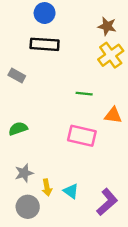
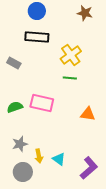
brown star: (107, 26) -> (85, 13), moved
yellow cross: (111, 55) -> (71, 55), moved
orange triangle: (113, 115) -> (88, 114), moved
pink rectangle: (82, 136) -> (42, 103), moved

